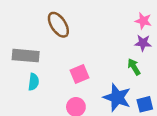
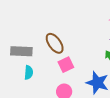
brown ellipse: (58, 25) -> (55, 43), moved

